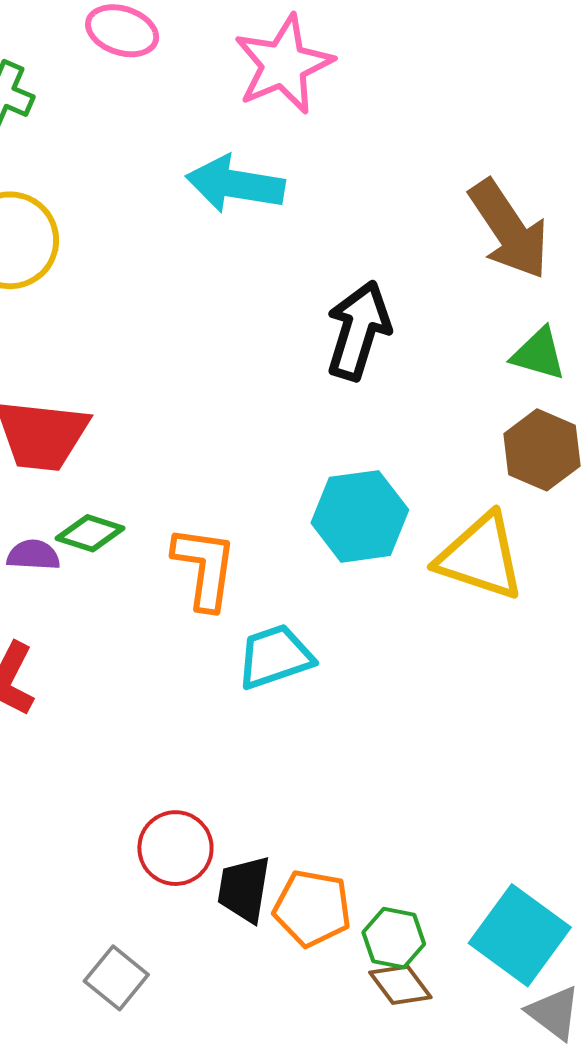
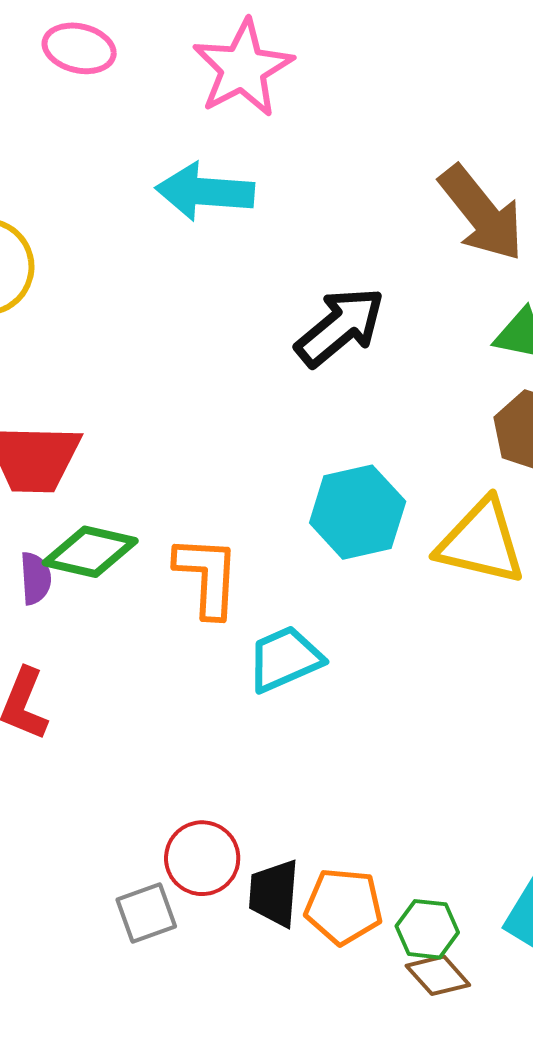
black arrow: (358, 330) -> (340, 327), turned 38
green diamond: (90, 533) -> (90, 552), size x1.4
purple semicircle: (33, 555) -> (36, 578), turned 88
gray square: (116, 978) -> (146, 913), moved, turned 36

